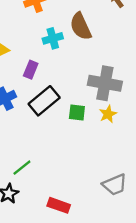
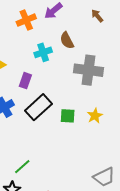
brown semicircle: (81, 26) -> (67, 40), size x0.7
gray cross: (105, 83) -> (89, 70), moved

